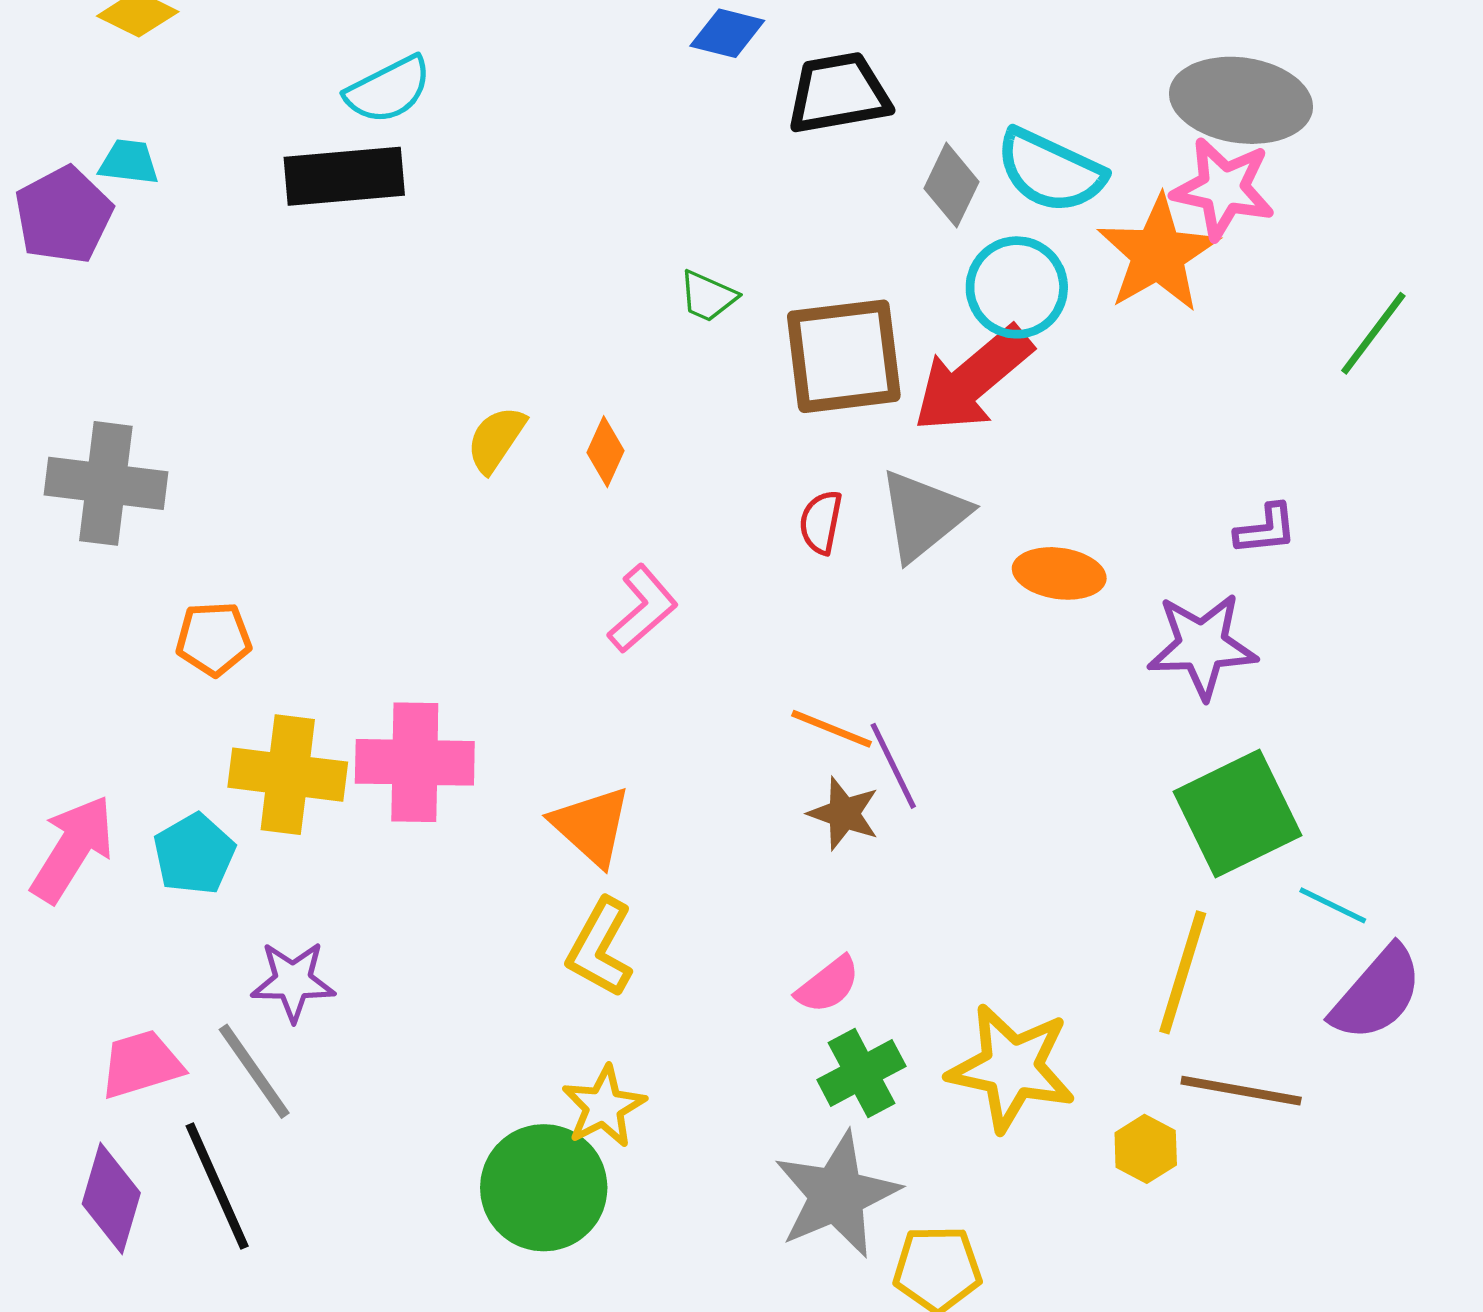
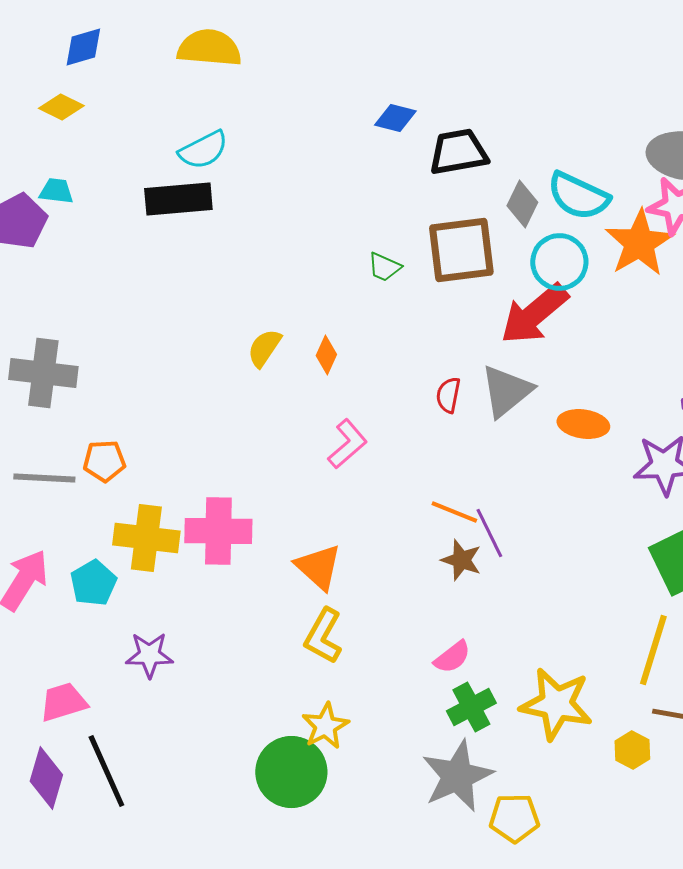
brown square: (844, 356) -> (461, 250), moved
gray line: (254, 1071) -> (44, 478), moved, turned -52

